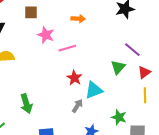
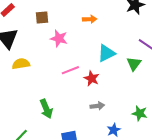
pink line: (67, 48) -> (70, 70), moved
cyan triangle: (94, 90) -> (106, 53), moved
gray arrow: (77, 106) -> (97, 106), turned 56

